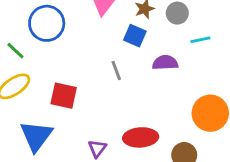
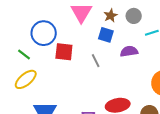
red square: (64, 96) -> (64, 52), moved

